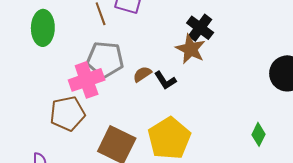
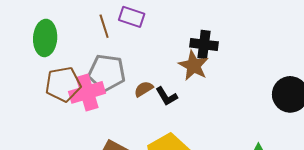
black cross: (200, 28) -> (204, 44), turned -32
brown pentagon: (67, 114) -> (63, 84), moved

